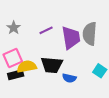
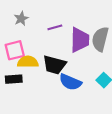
black rectangle: (16, 75) -> (14, 79), moved
blue semicircle: (69, 78) -> (70, 82), size x1.5

